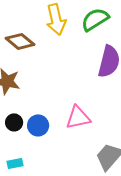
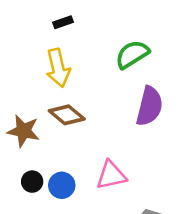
yellow arrow: (56, 19) -> (58, 68), moved
brown diamond: (20, 41) -> (67, 115), moved

